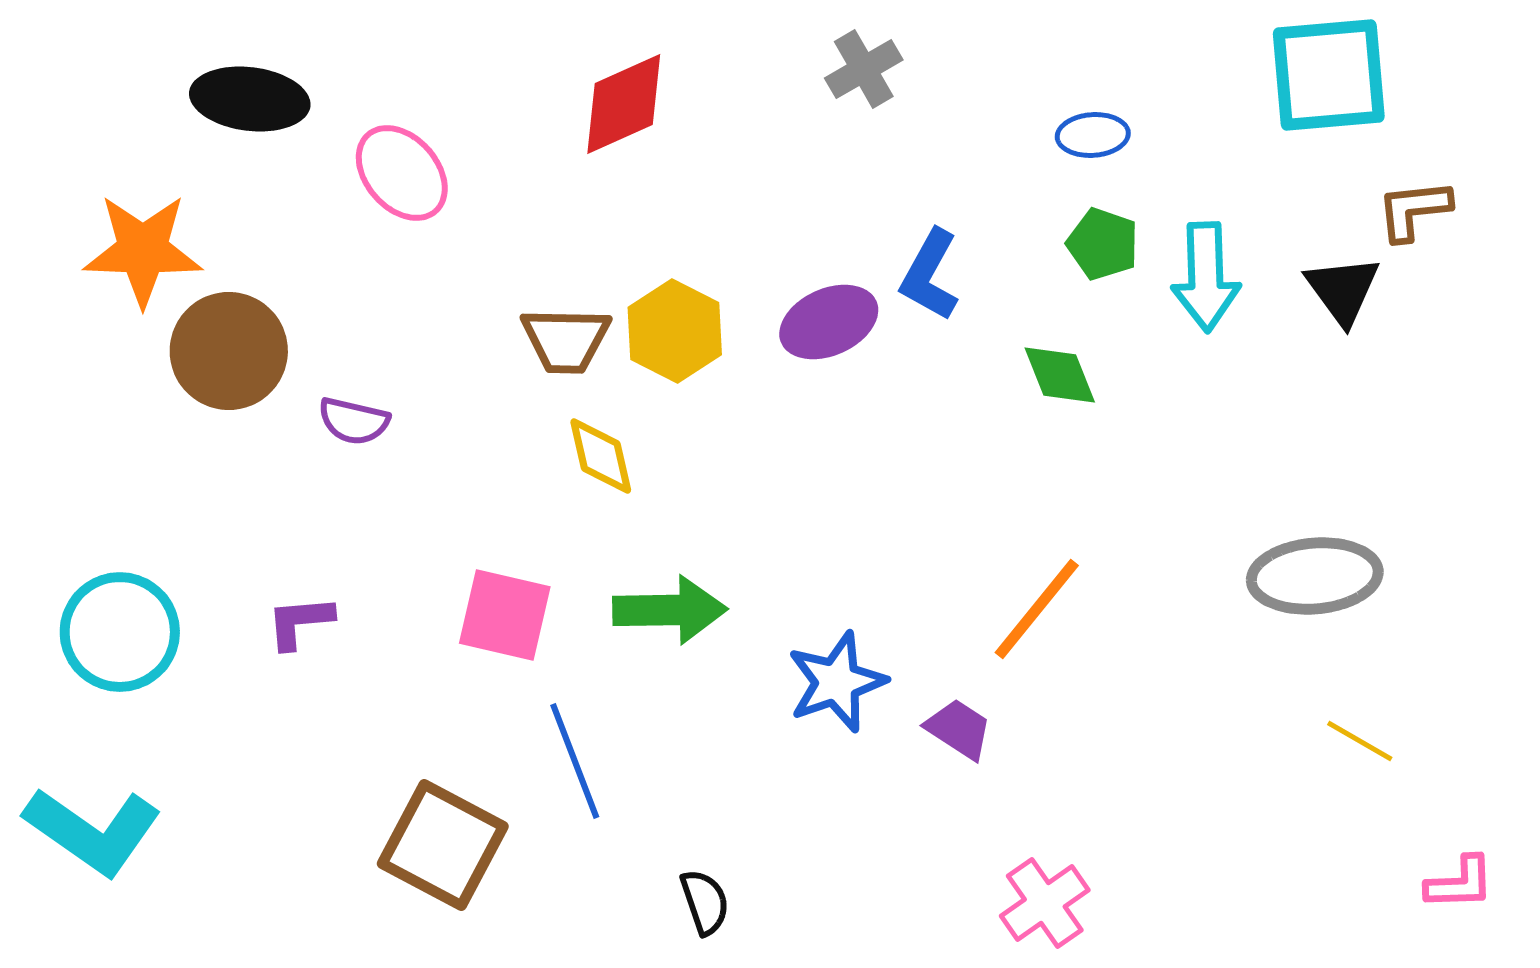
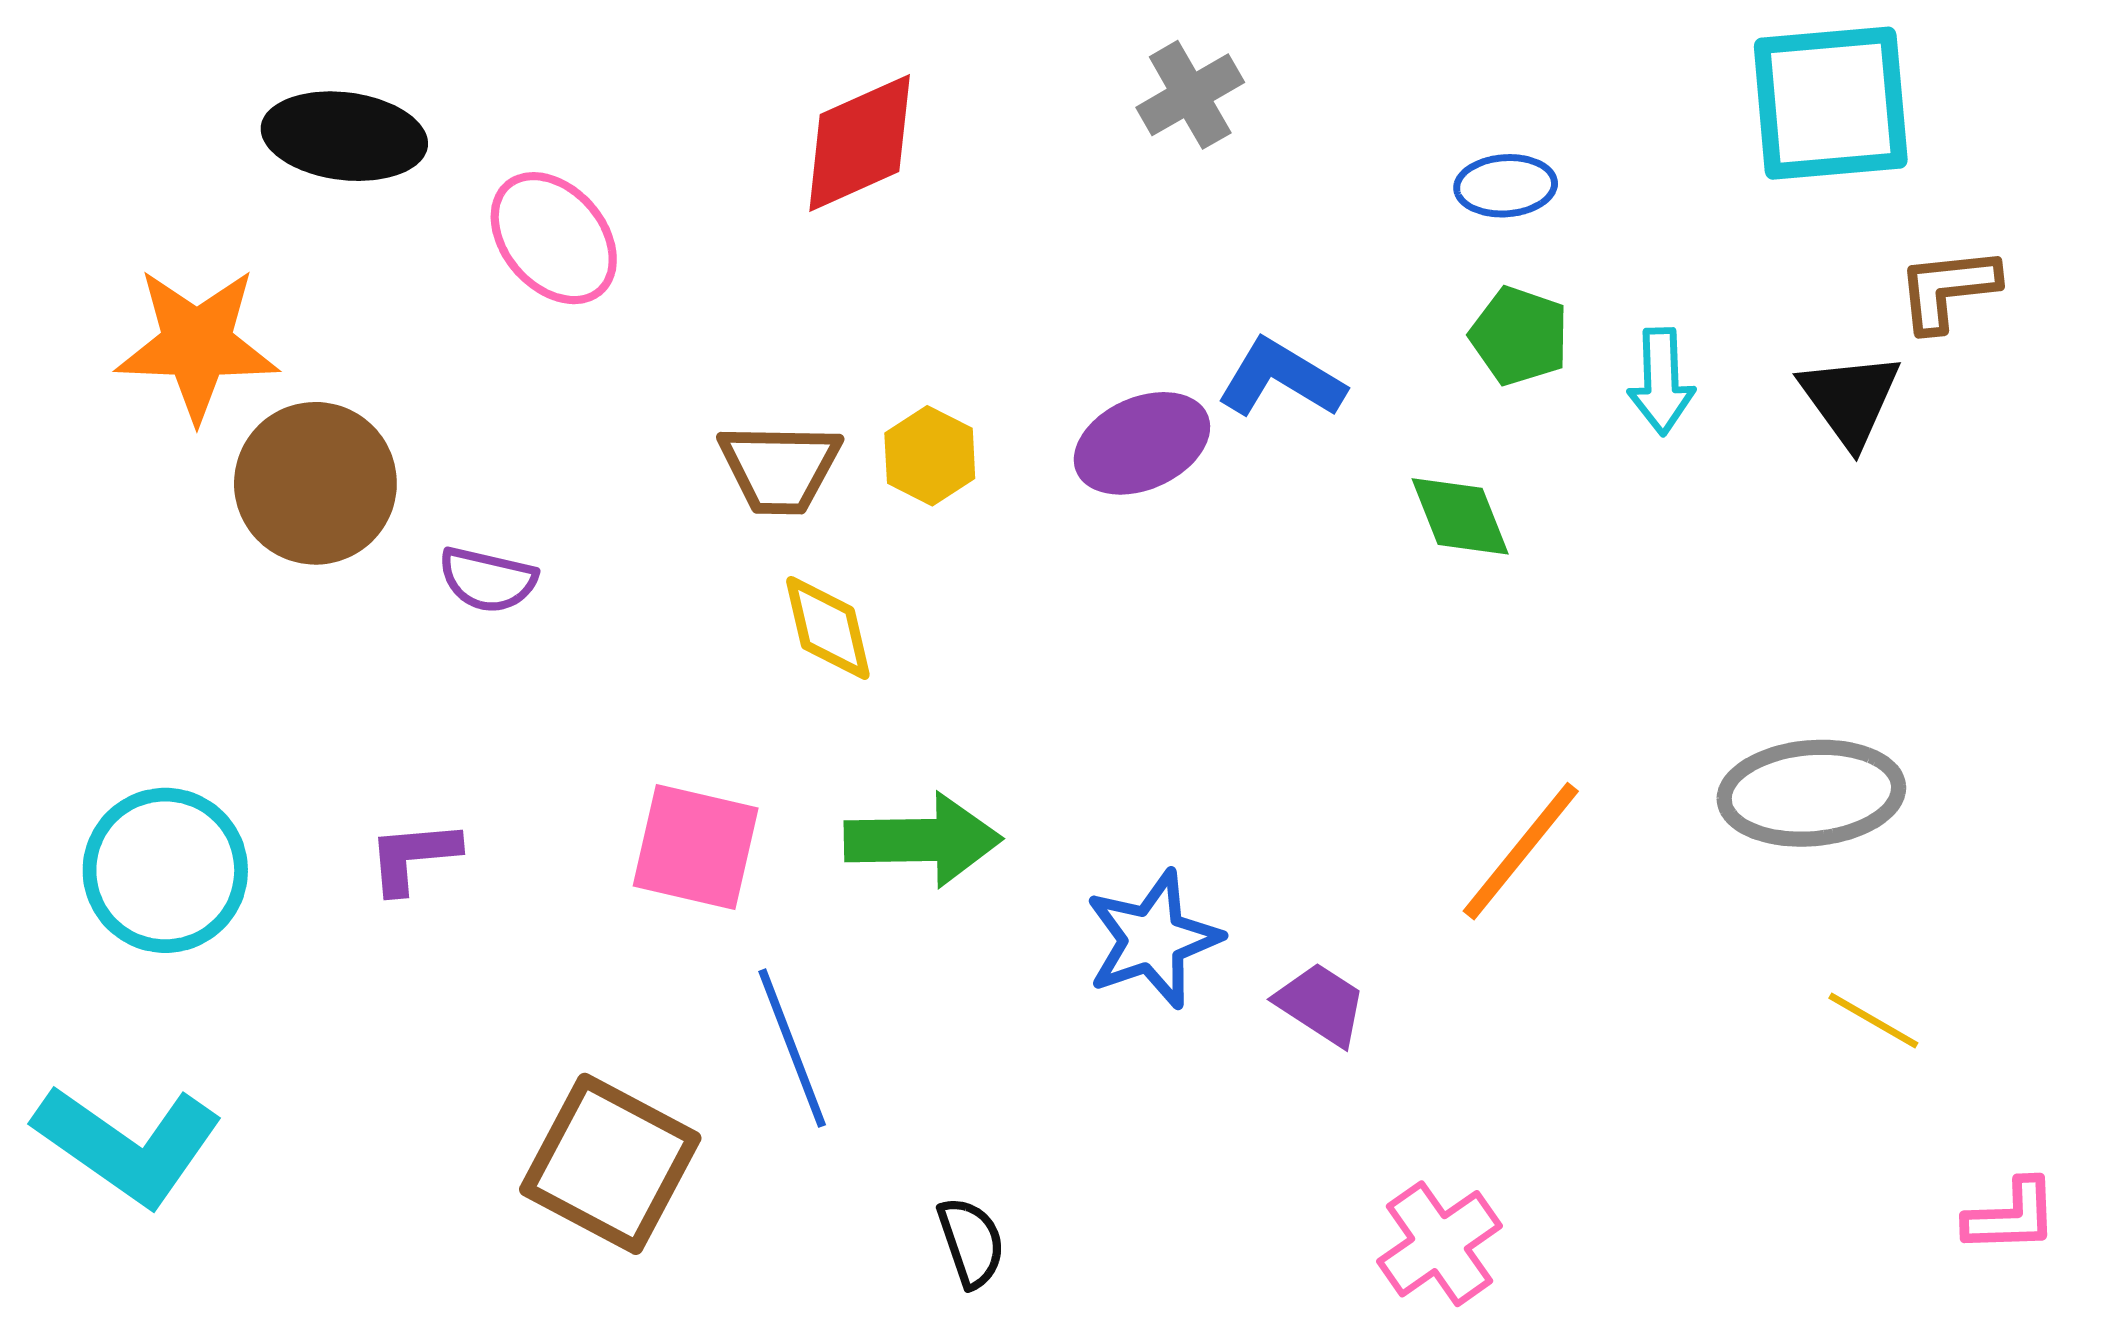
blue L-shape: (930, 275) -> (1281, 379), turned 92
cyan arrow: (1206, 277) -> (1661, 381), size x0.7
yellow hexagon: (675, 331) -> (930, 456), size x0.7
orange line: (1037, 609) -> (1521, 851), moved

